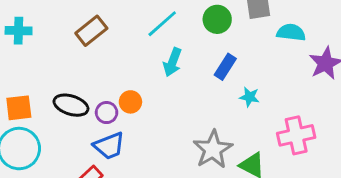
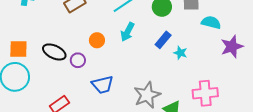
cyan star: (250, 97) -> (180, 53), moved
orange circle: (130, 102) -> (97, 40), moved
blue trapezoid: (109, 146) -> (103, 85), moved

